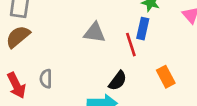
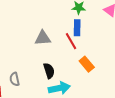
orange rectangle: (166, 77) -> (87, 64), moved
black semicircle: (118, 81) -> (49, 71), moved, turned -42

